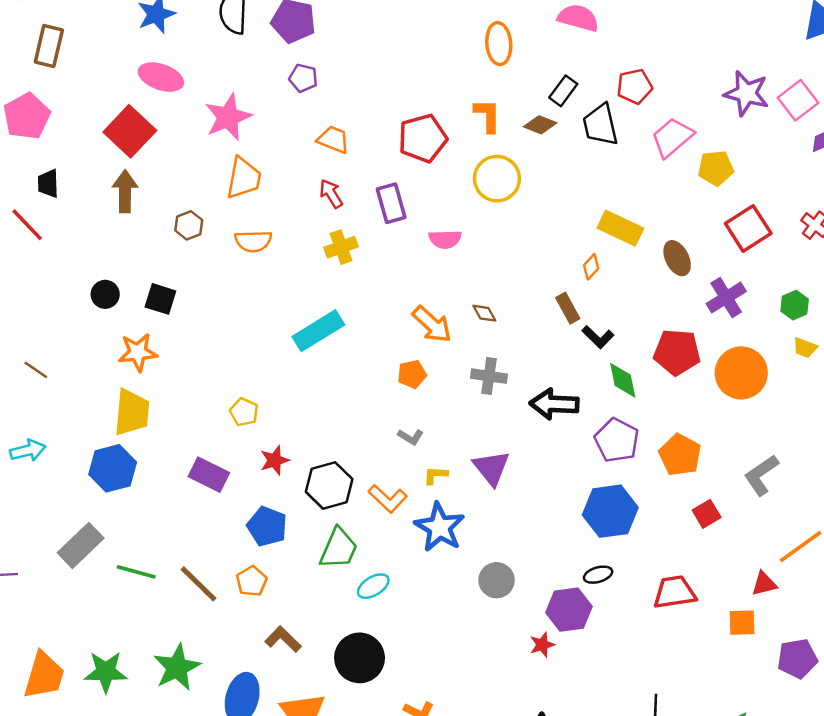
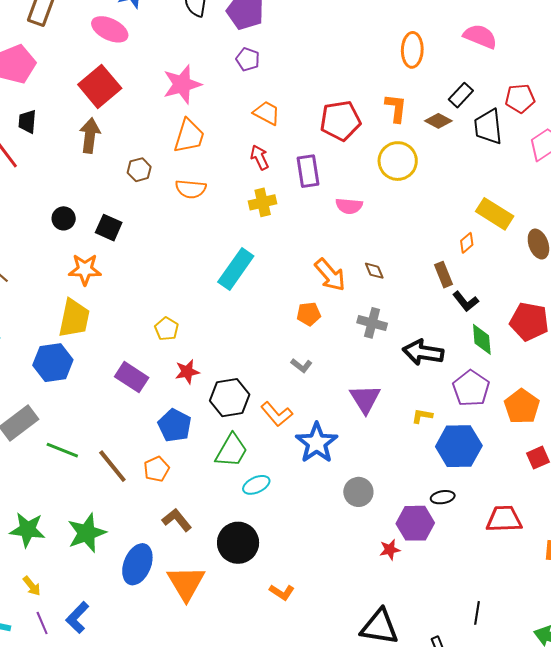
pink ellipse: (161, 77) -> (110, 29), moved
cyan rectangle: (318, 331) -> (236, 269), turned -30
yellow L-shape: (436, 475) -> (422, 416), moved

